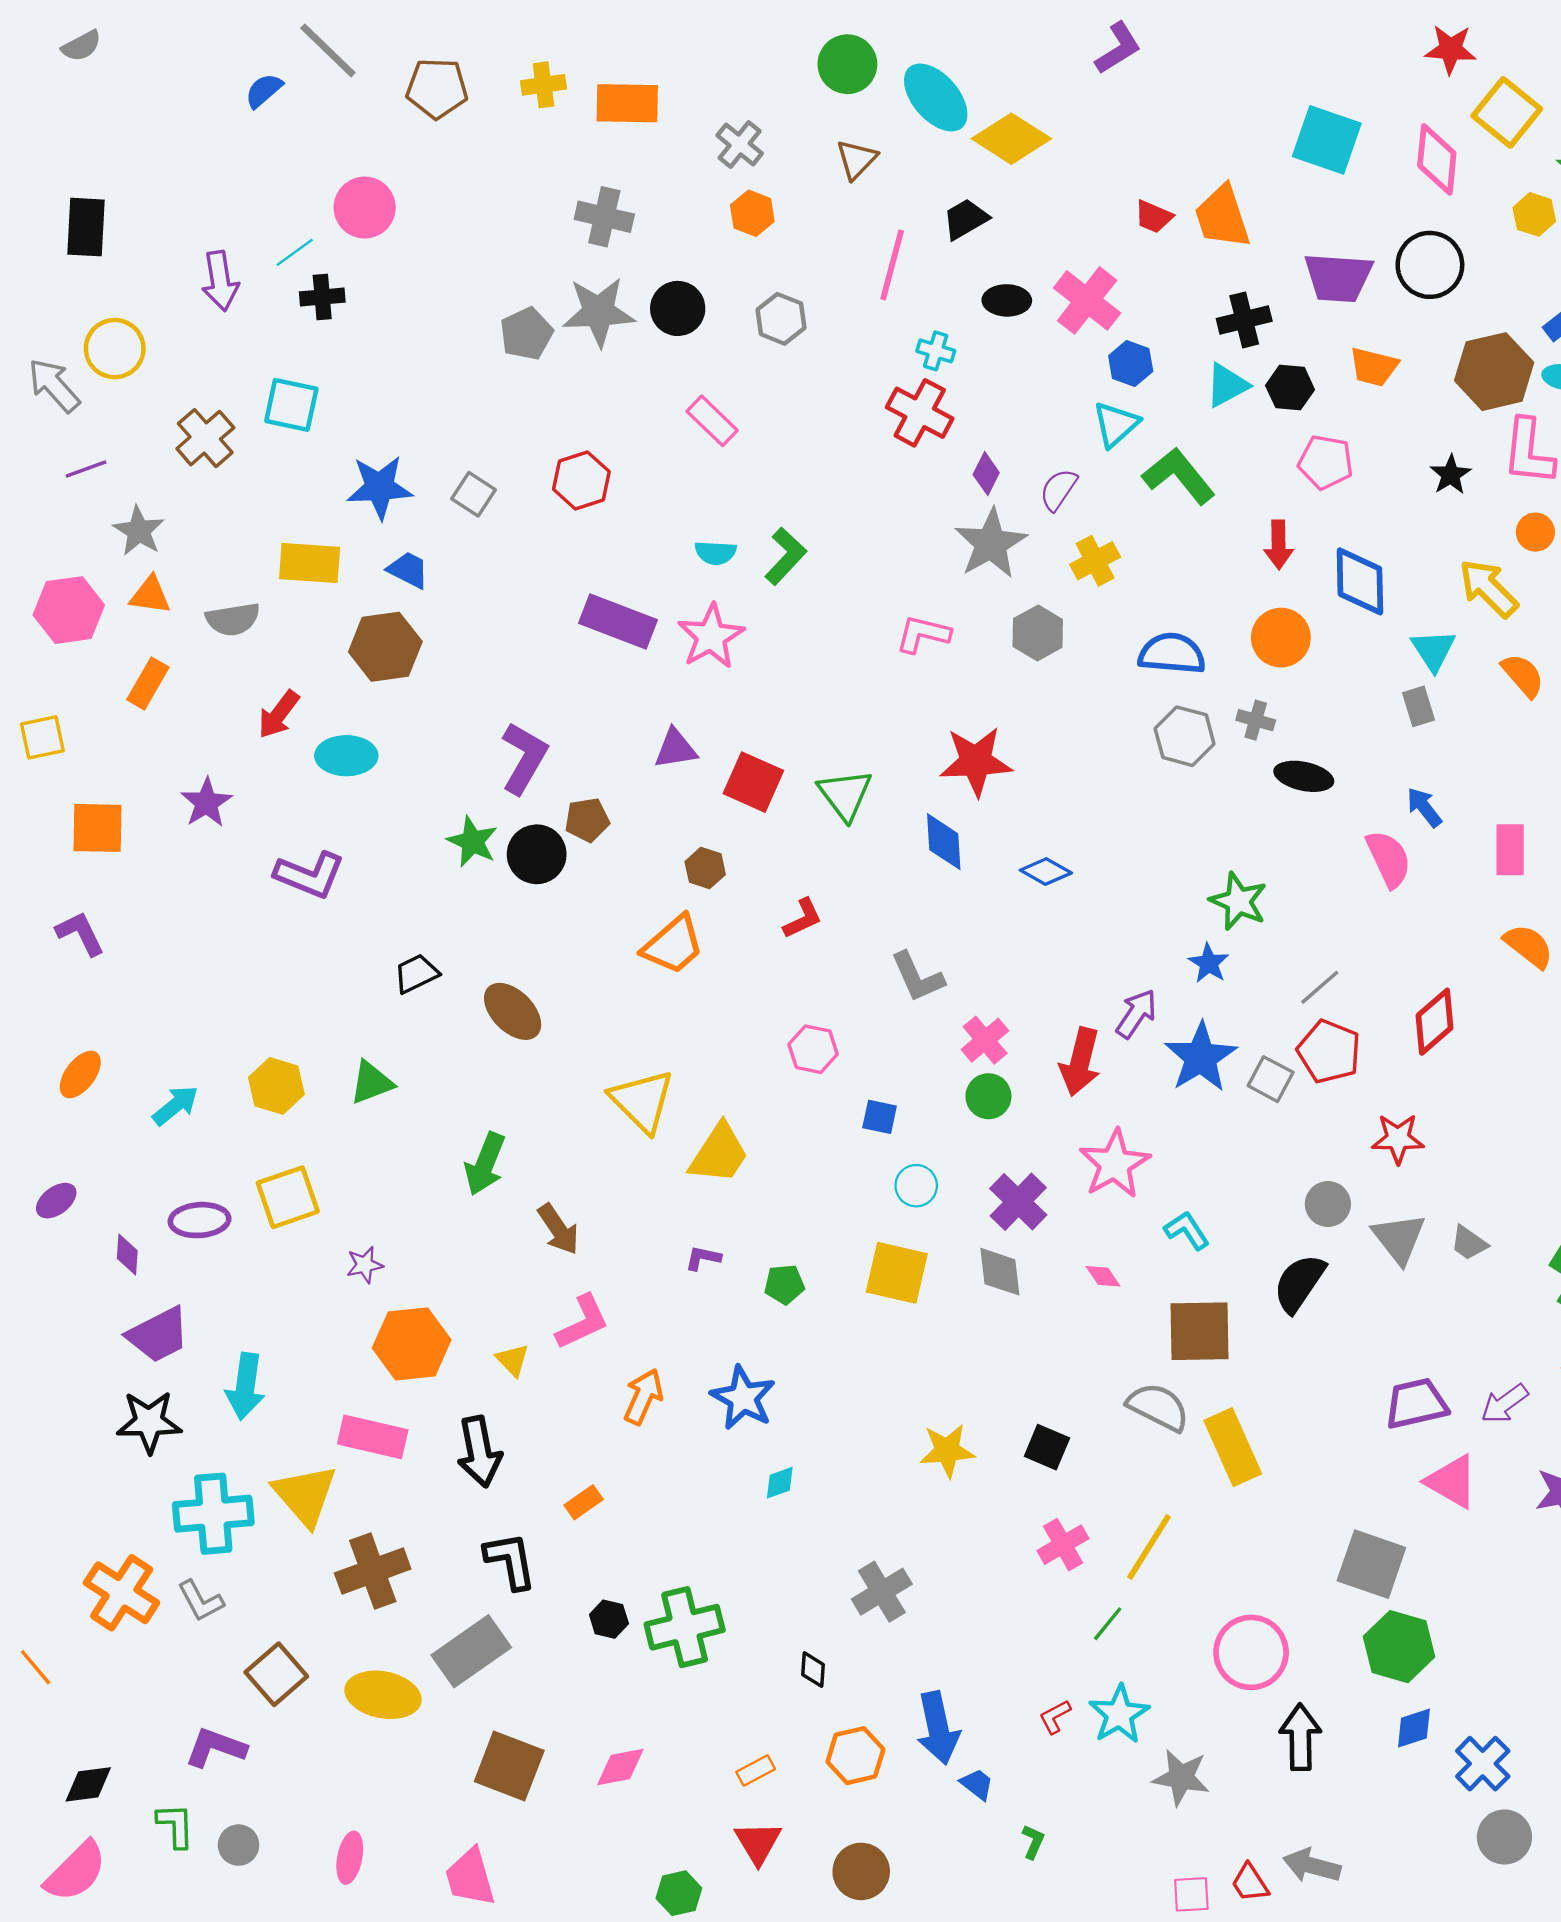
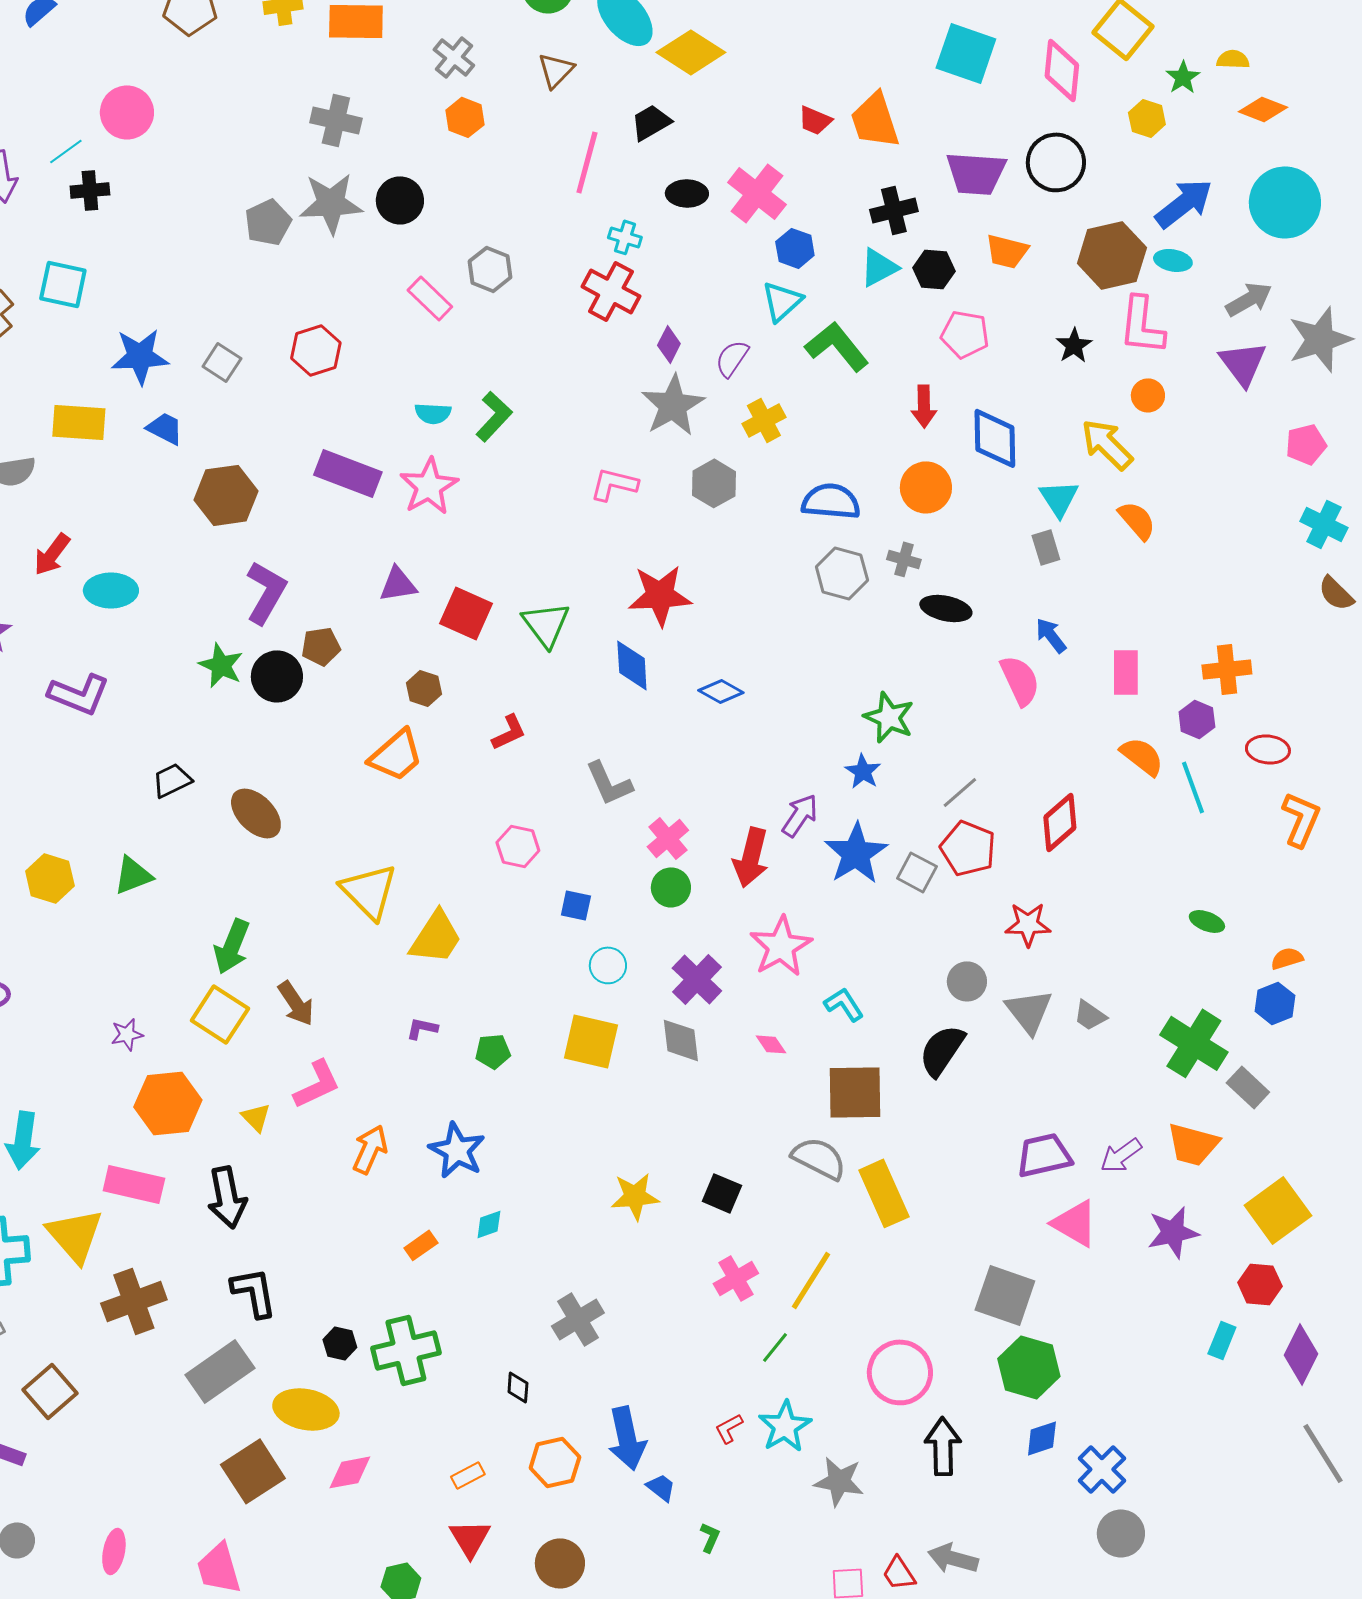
gray hexagon: (781, 319) -> (490, 269), moved
brown hexagon: (385, 647) -> (226, 495), moved
yellow square: (288, 1197) -> (220, 1014), moved, turned -38
orange rectangle: (584, 1502) -> (421, 1245), moved
yellow ellipse: (383, 1695) -> (306, 1409), moved
brown square: (509, 1766) -> (253, 1471), turned 36

